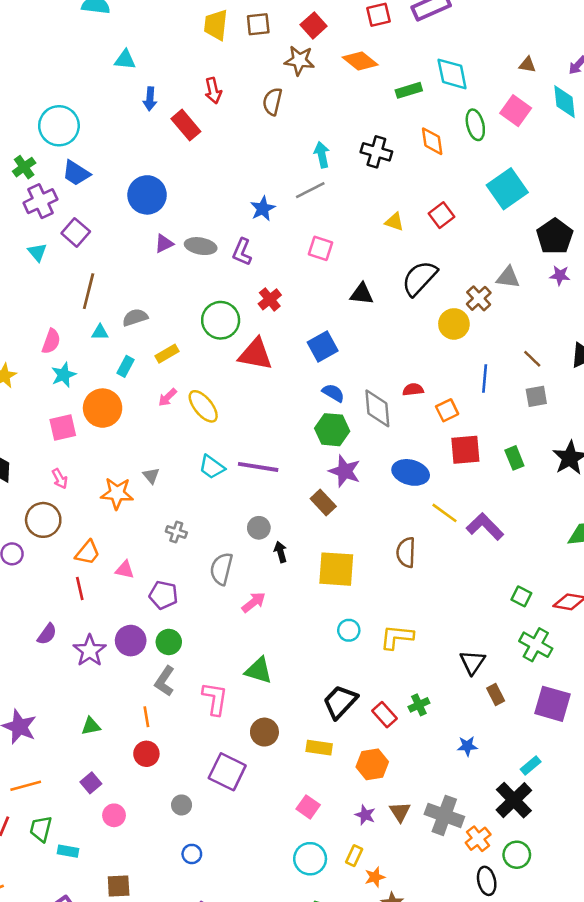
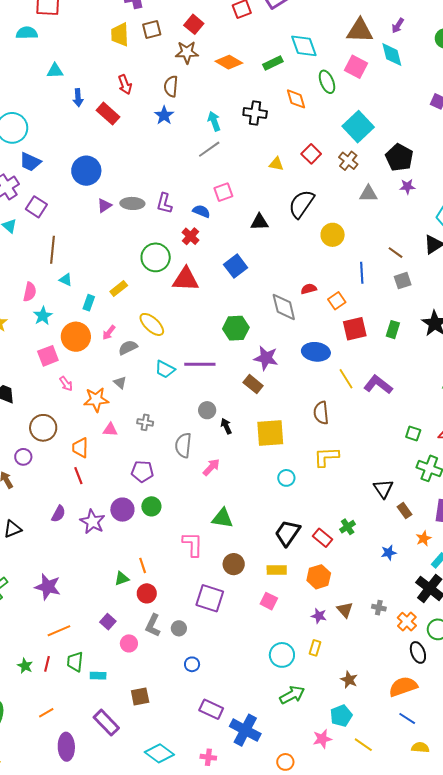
orange diamond: (360, 61) -> (229, 62), moved
brown triangle: (527, 65) -> (360, 31), size x2.0
blue star: (263, 209) -> (164, 115), moved
pink square: (321, 248) -> (223, 192), turned -30
brown cross: (479, 298) -> (348, 161), moved
gray semicircle: (135, 317) -> (128, 347), moved
cyan triangle: (100, 332) -> (66, 280), turned 32
blue semicircle: (333, 393) -> (201, 211), moved
pink arrow: (167, 397) -> (109, 333), moved
green hexagon: (332, 430) -> (236, 328), moved
green rectangle: (514, 458) -> (393, 330), turned 48
pink arrow: (60, 479) -> (66, 384), moved
yellow line: (445, 513) -> (346, 379), turned 30
orange trapezoid: (88, 553) -> (80, 448), turned 150
pink triangle: (125, 570) -> (110, 430), moved
yellow L-shape: (397, 637) -> (326, 457), moved
gray L-shape: (165, 681) -> (153, 625), moved
green triangle: (91, 726) -> (122, 579), moved
pink square: (308, 807) -> (269, 601), moved
gray cross: (444, 815) -> (379, 608), size x0.5
orange star: (375, 877) -> (424, 538), moved

